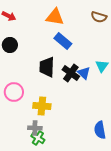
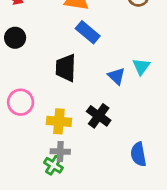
black cross: (71, 73) -> (99, 116), moved
gray cross: (35, 128) -> (60, 152), moved

